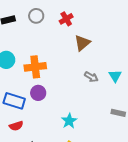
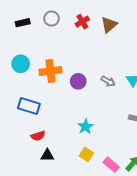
brown triangle: (82, 43) -> (109, 25), moved
purple circle: (38, 93) -> (78, 81), moved
red semicircle: (16, 126) -> (38, 136), moved

